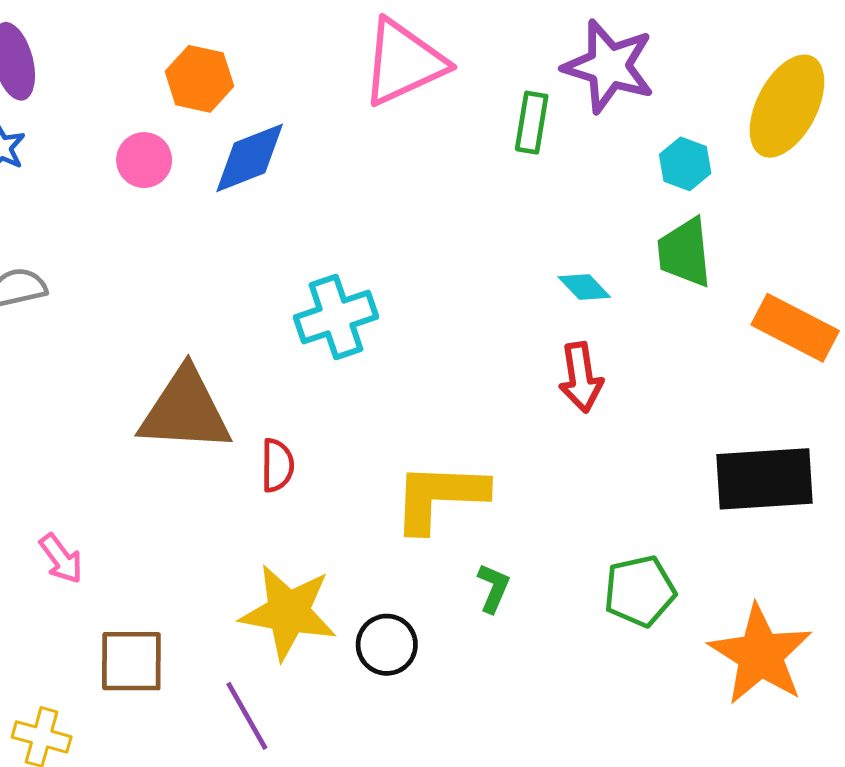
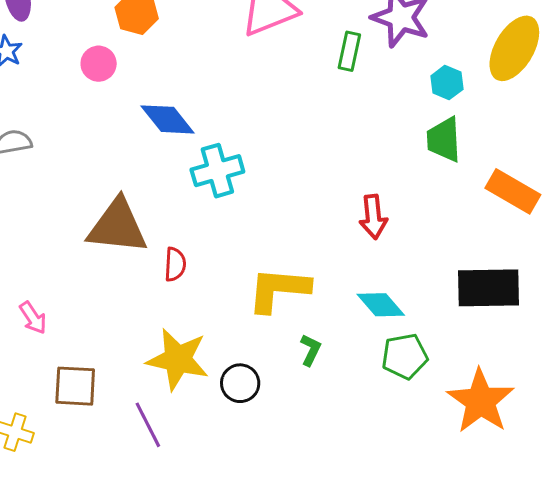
blue diamond: (250, 158) -> (168, 119), moved, turned 70
cyan diamond: (584, 287) -> (381, 305), moved, size x1.4

